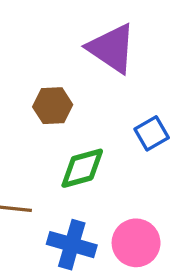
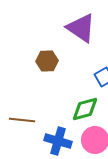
green diamond: (82, 168) -> (85, 109), moved

